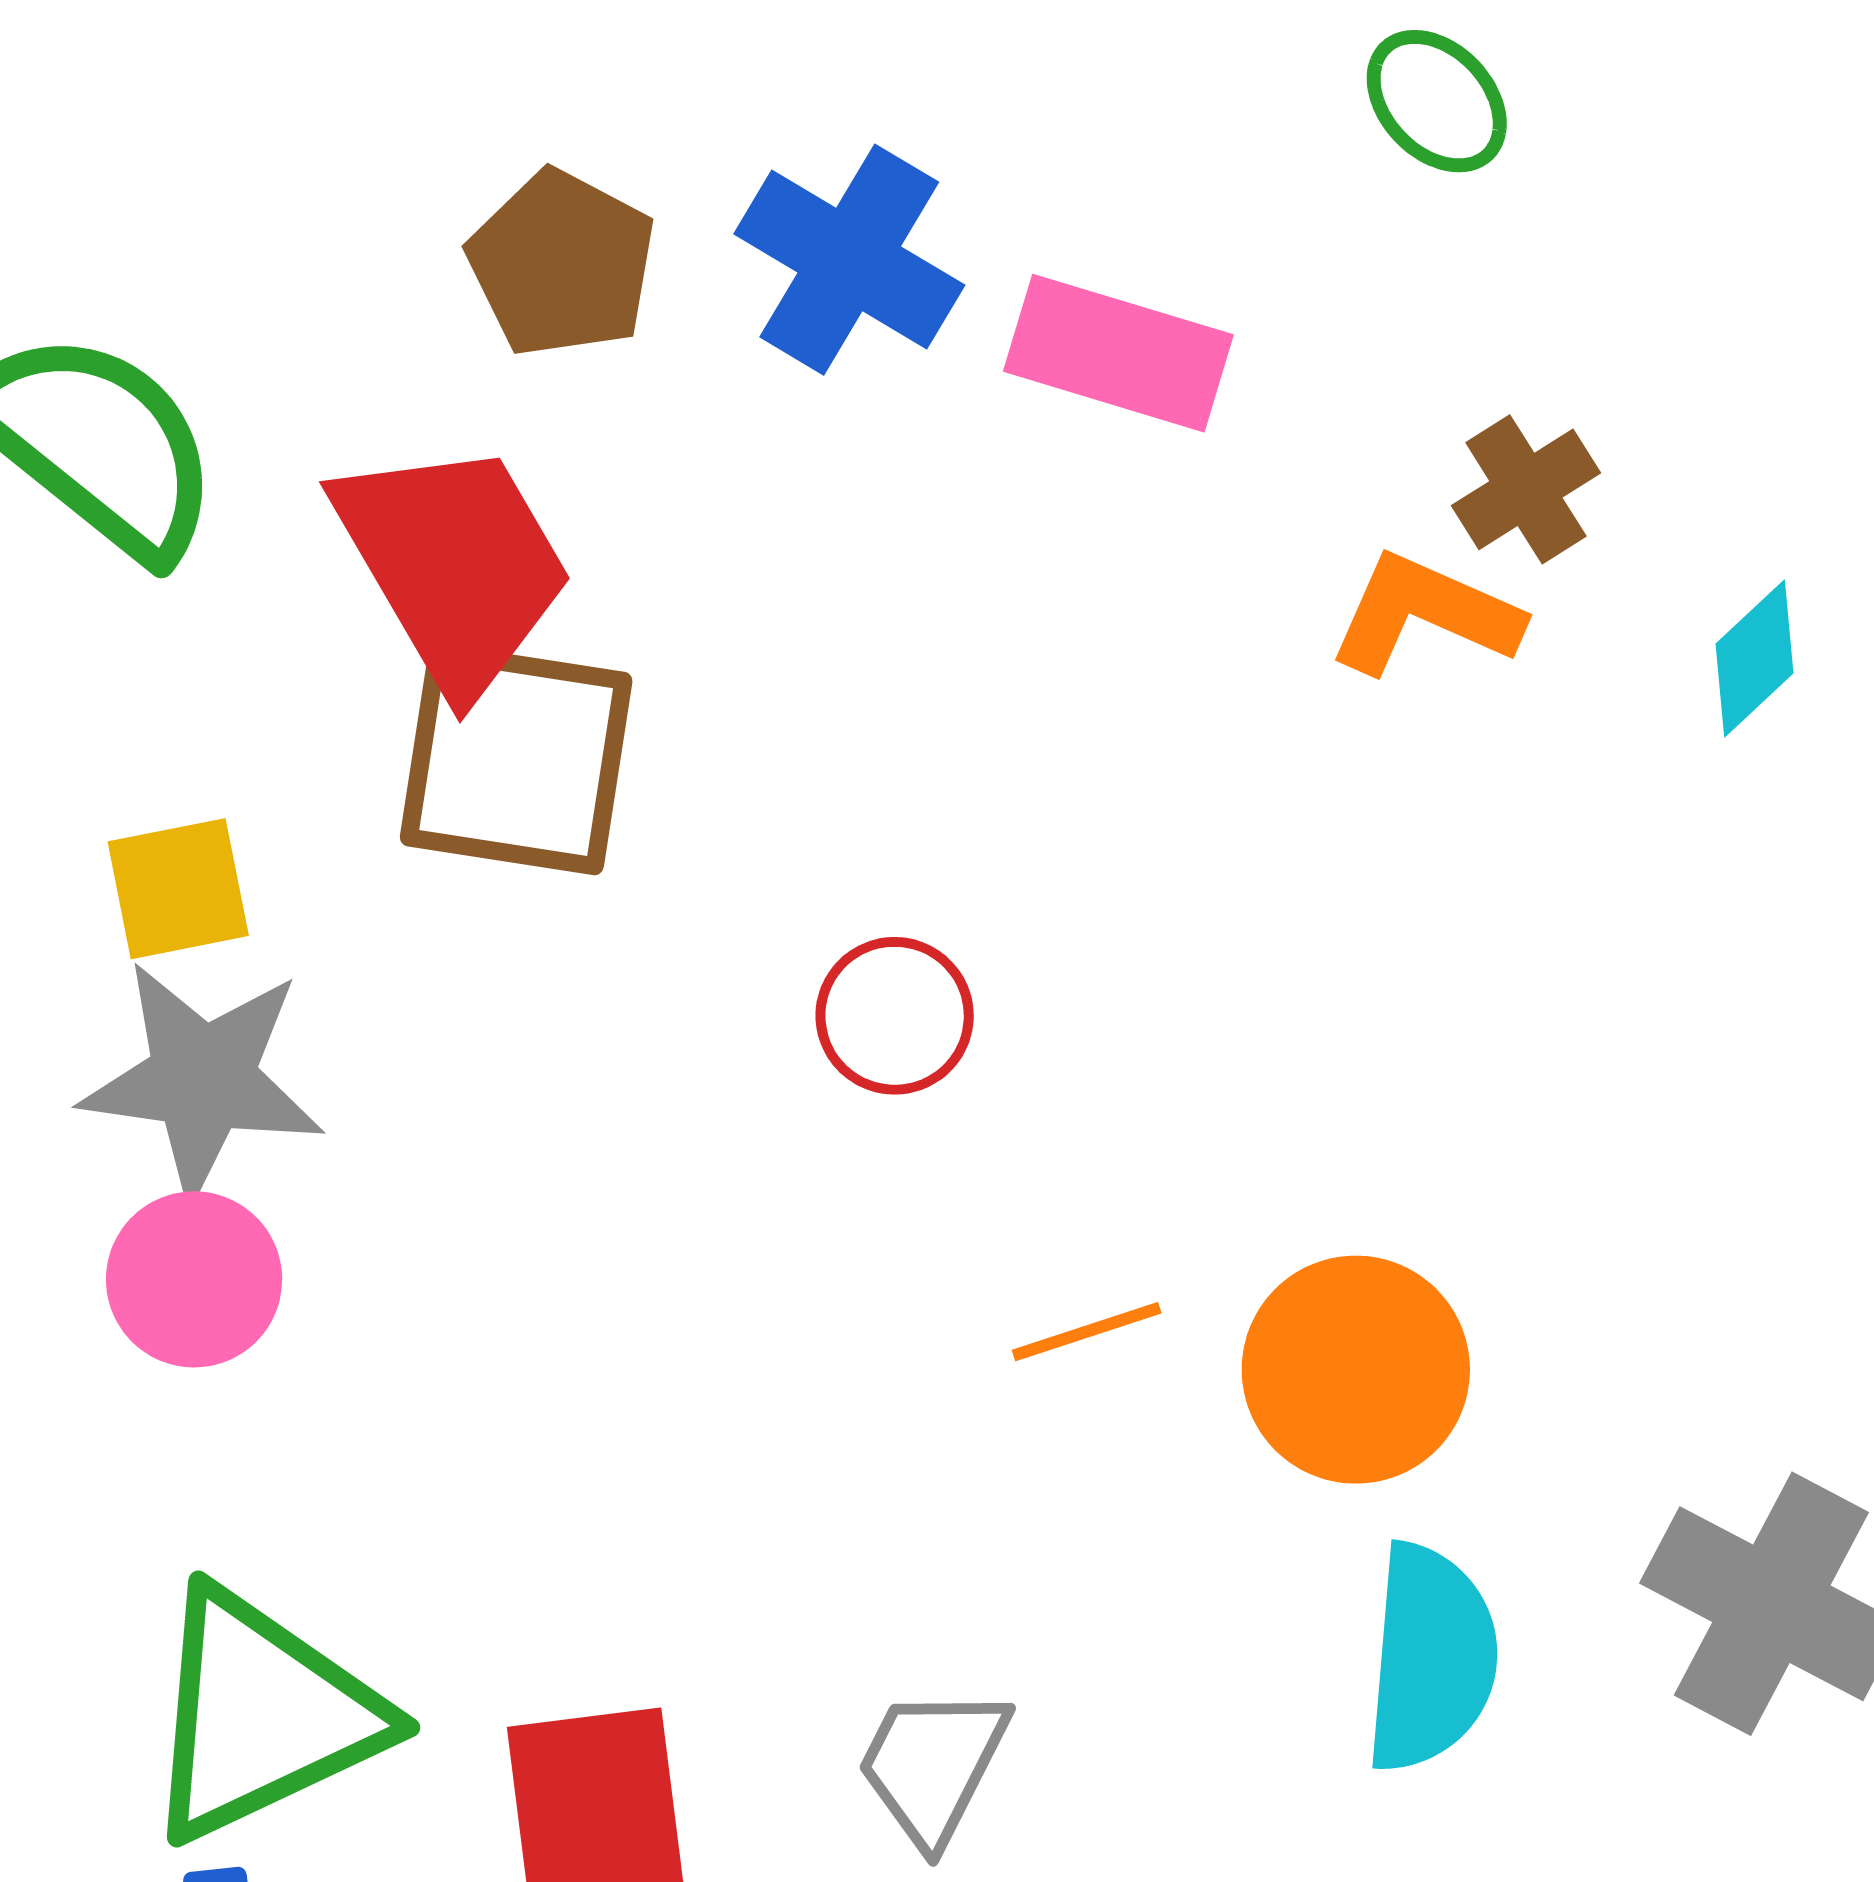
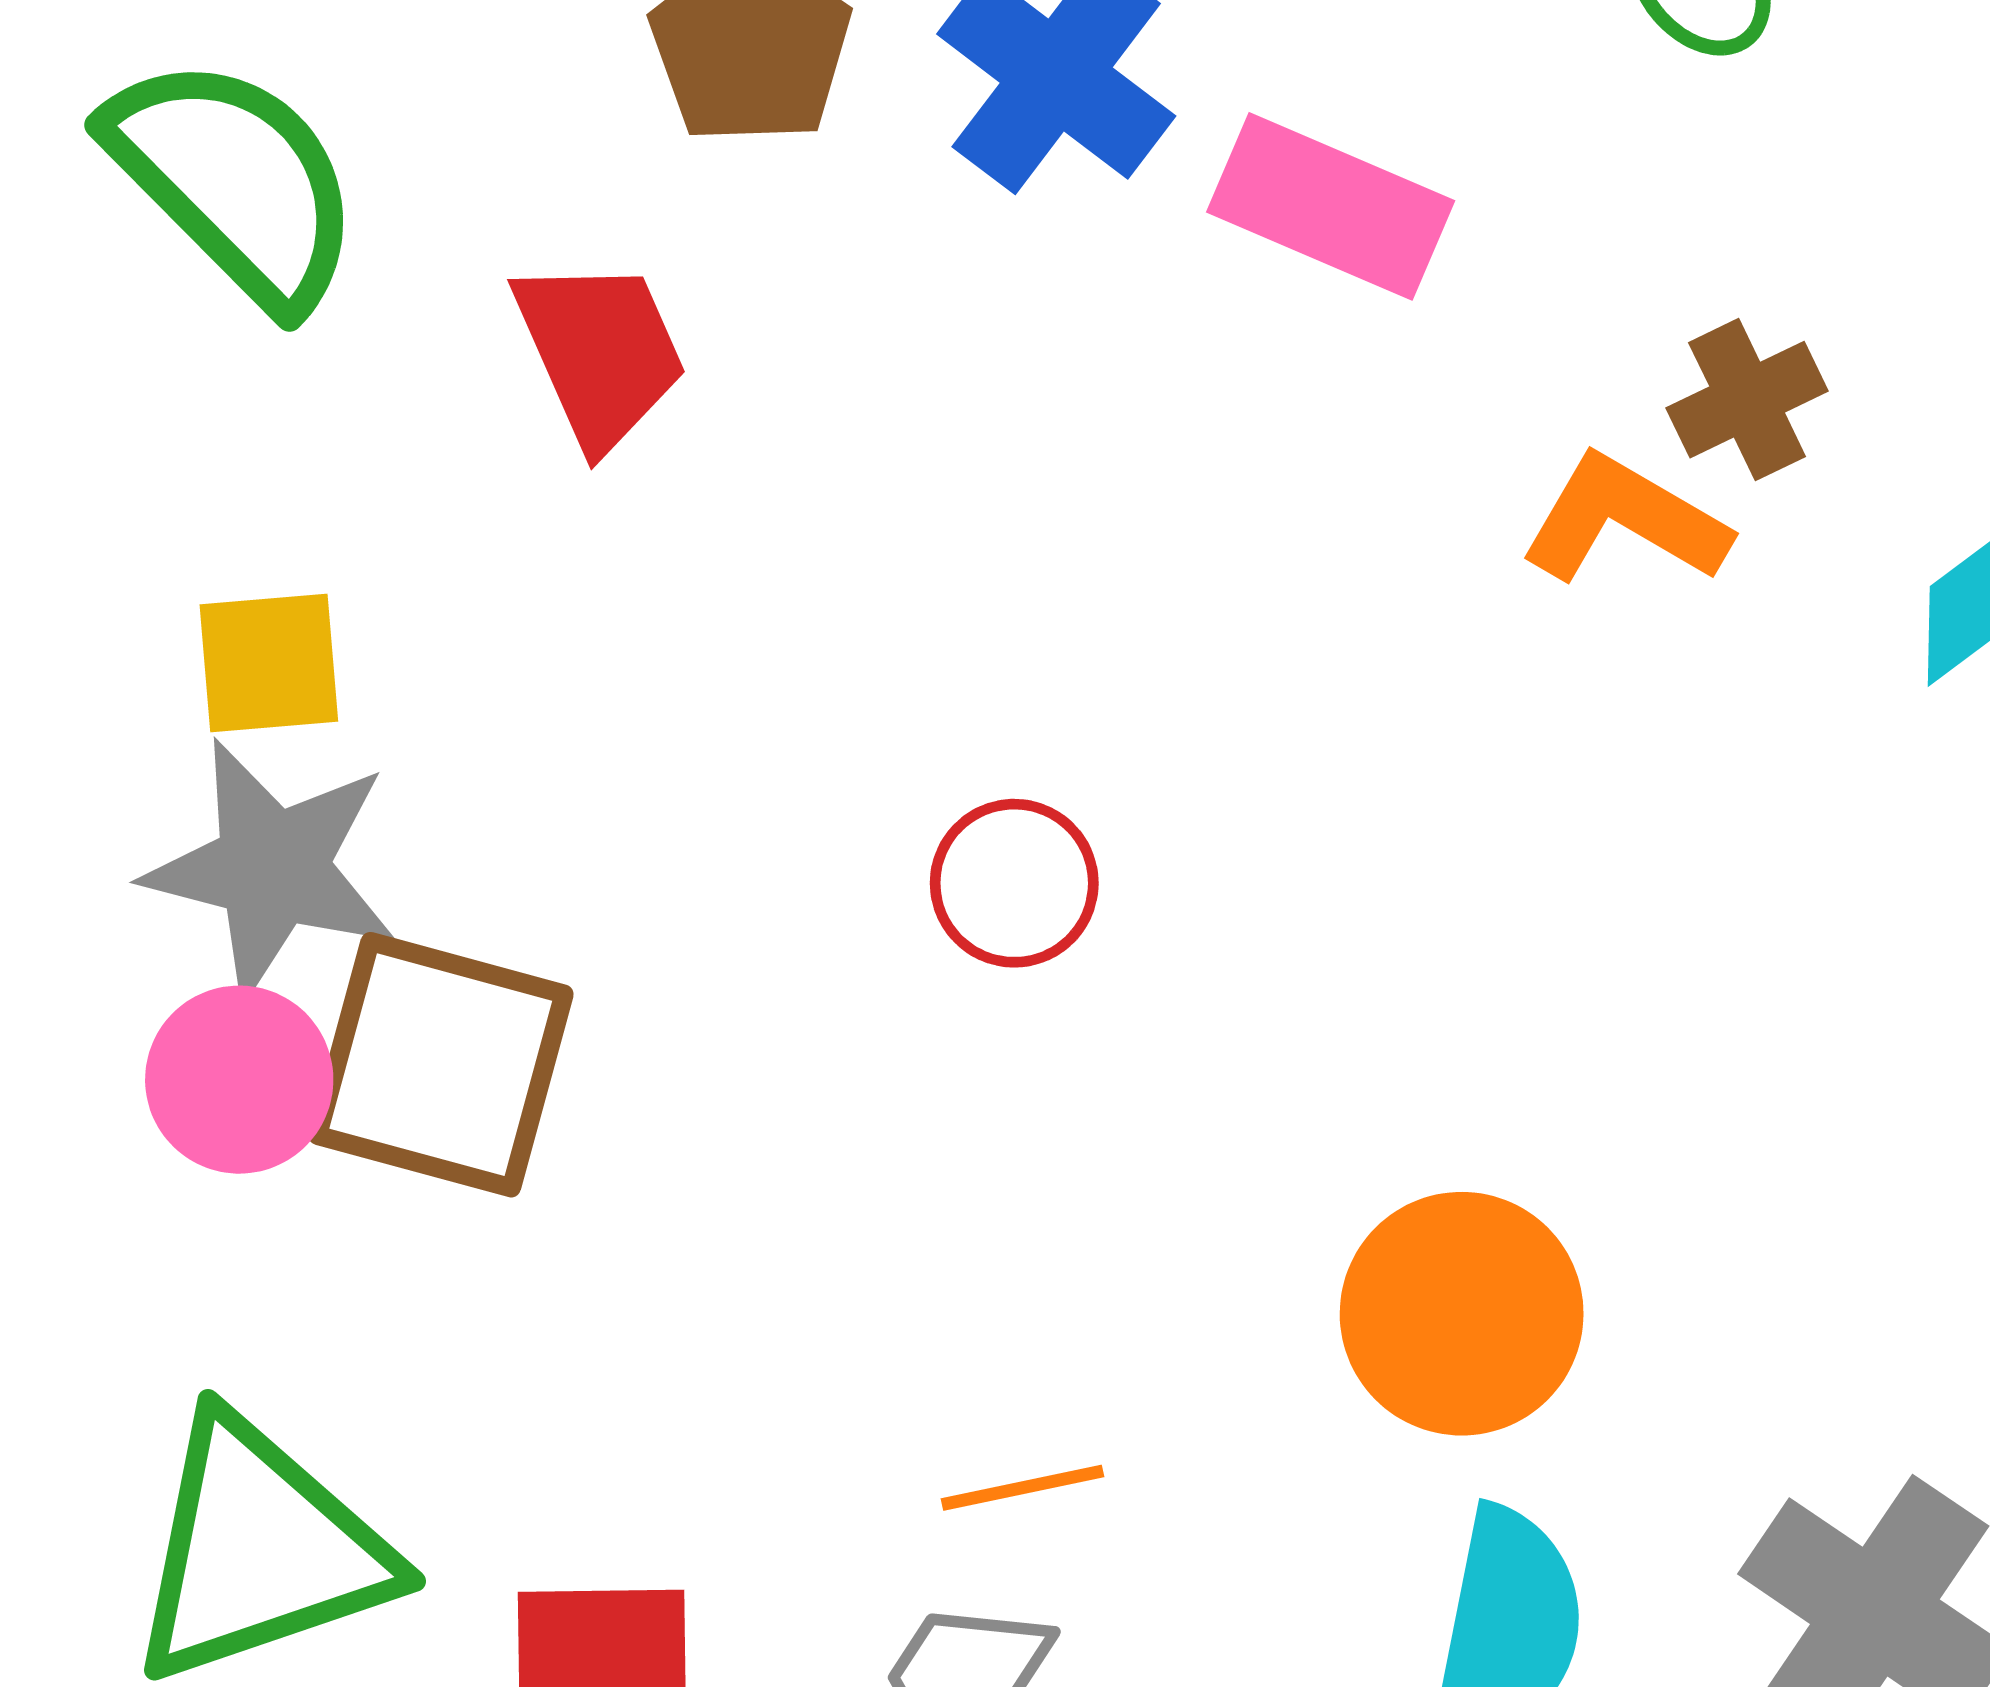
red trapezoid: (454, 565) -> (600, 352), size x0.7
brown square: (516, 759) -> (441, 1065), moved
orange line: (1087, 1332) -> (1023, 1488), moved

